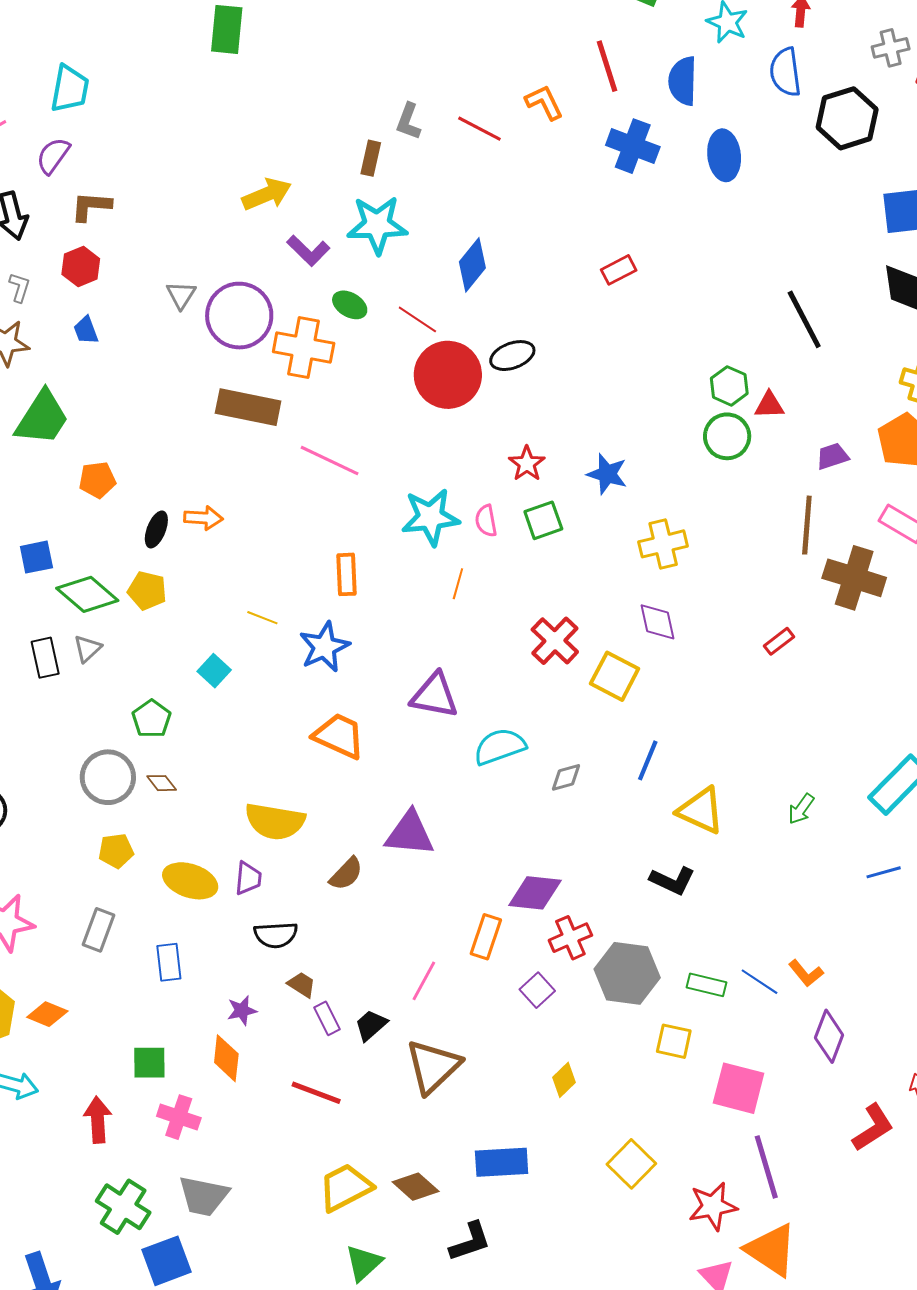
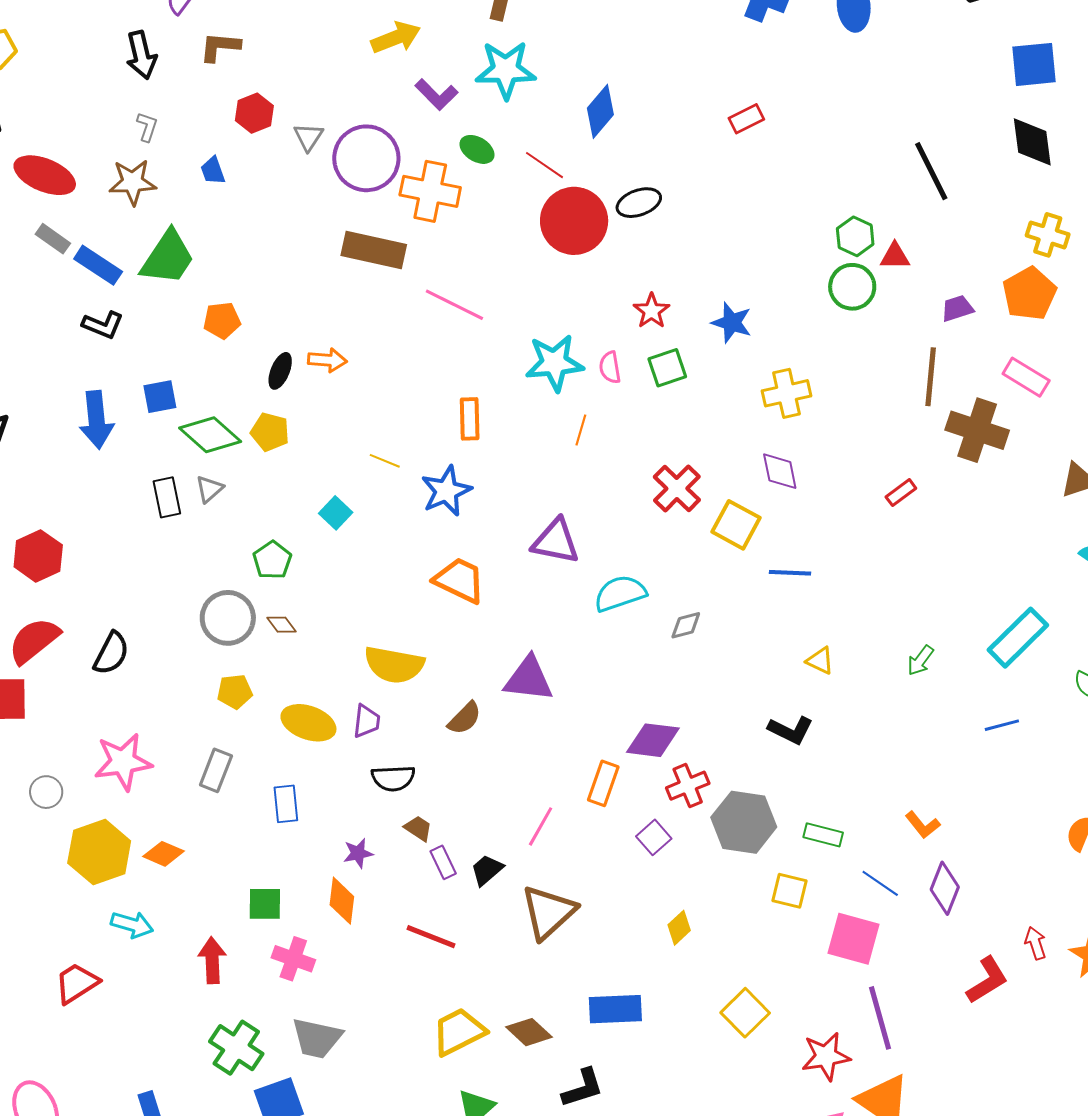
red hexagon: (81, 266) -> (254, 113), moved
blue line: (648, 760) -> (790, 573), moved, turned 69
yellow triangle: (701, 811) -> (820, 661), size x0.6
blue line: (759, 982) -> (880, 883), moved

